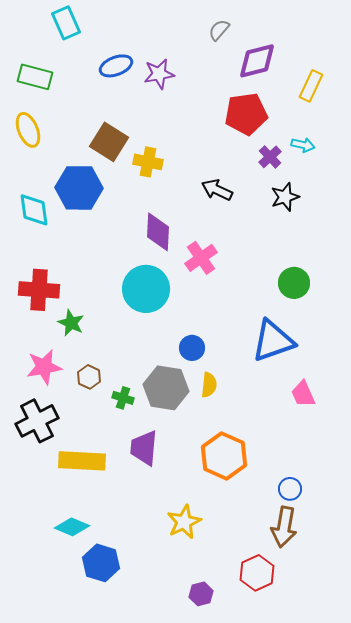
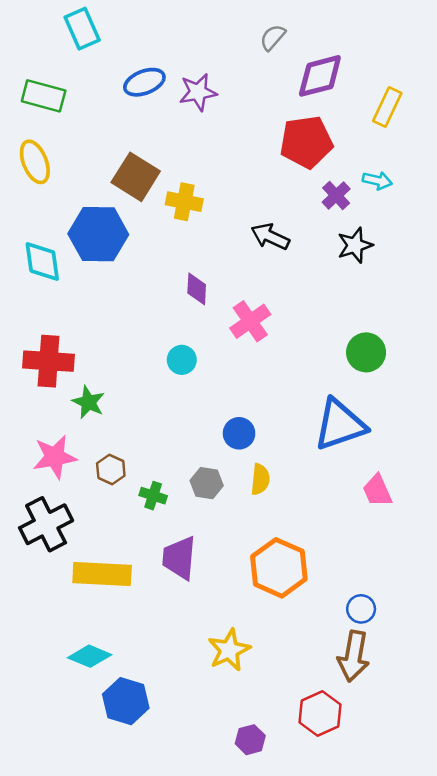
purple diamond: (158, 232) -> (197, 289), size x0.7
cyan circle: (146, 289) -> (182, 360), size x0.5
gray hexagon: (166, 388) -> (207, 483), size x0.6

